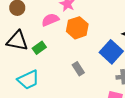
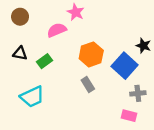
orange hexagon: (77, 28) -> (91, 54), moved
black triangle: (17, 41) -> (20, 53), size x0.6

